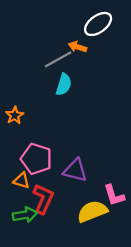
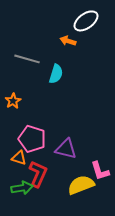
gray line: (58, 59) -> (27, 59), moved, turned 45

